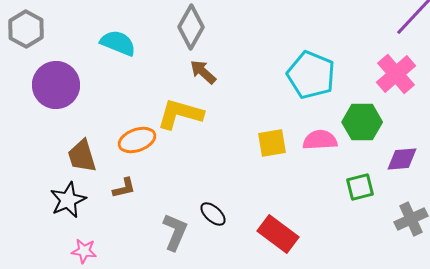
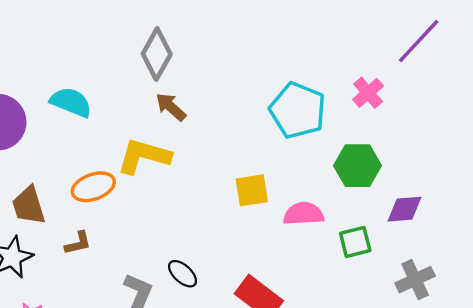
cyan semicircle: (118, 43) -> (71, 102), moved
pink cross: (396, 74) -> (368, 93), moved, size x0.7
pink semicircle: (320, 140) -> (304, 214), moved

